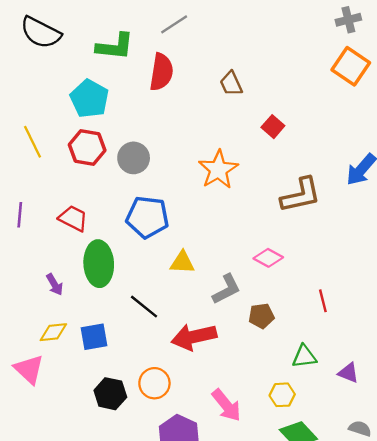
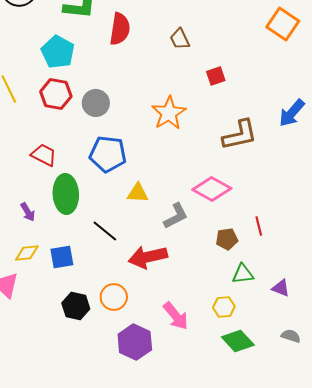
red square: (273, 127) -> (216, 76), turned 30
pink diamond: (268, 258) -> (212, 189), size x1.5
brown pentagon: (261, 316) -> (227, 239), moved

